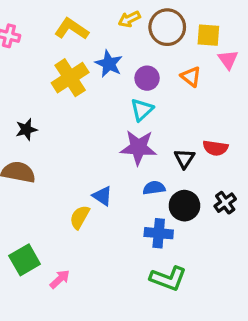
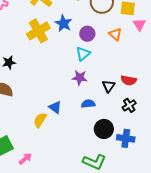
purple star: (138, 148) -> (80, 78), size x0.7
black cross: (225, 203) -> (129, 105), moved
black circle: (184, 206) -> (104, 129), moved
blue cross: (159, 233) -> (126, 138), moved

